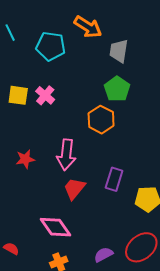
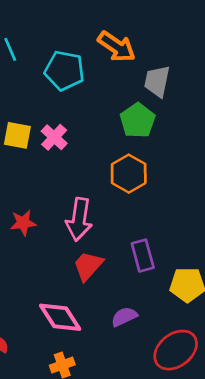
green pentagon: (117, 89) -> (138, 121), moved
purple rectangle: (114, 179) -> (143, 256), turned -35
purple semicircle: (104, 255) -> (124, 317), moved

